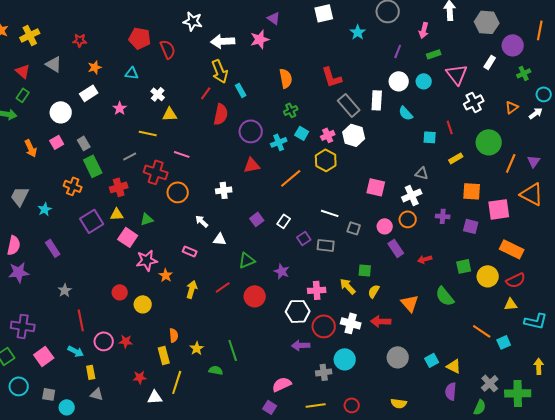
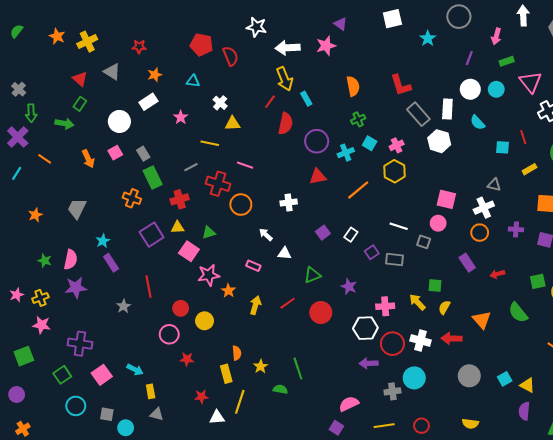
white hexagon: (354, 135) -> (439, 141), moved
cyan star: (45, 209) -> (103, 241), moved
pink circle: (385, 226) -> (438, 223), moved
red line: (81, 320) -> (148, 287), moved
pink circle: (104, 341) -> (169, 334), moved

